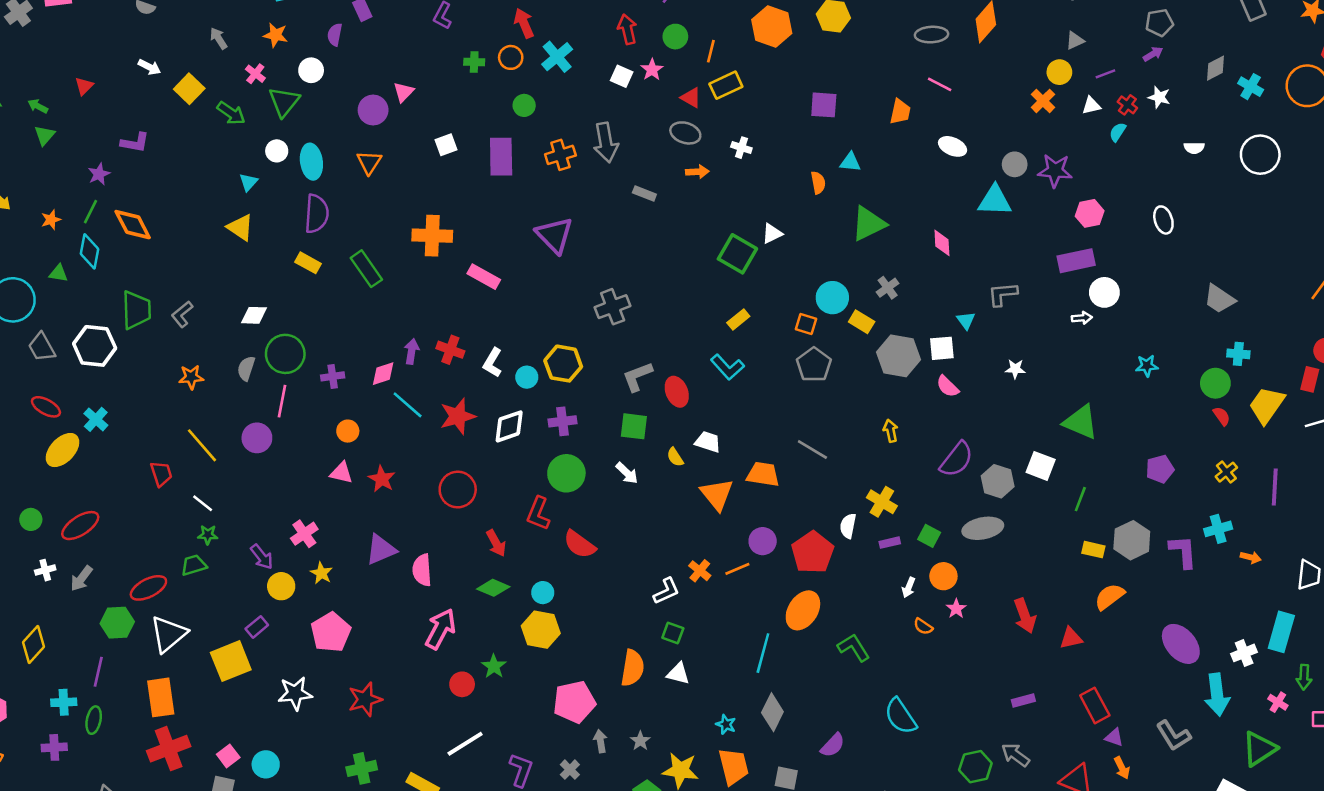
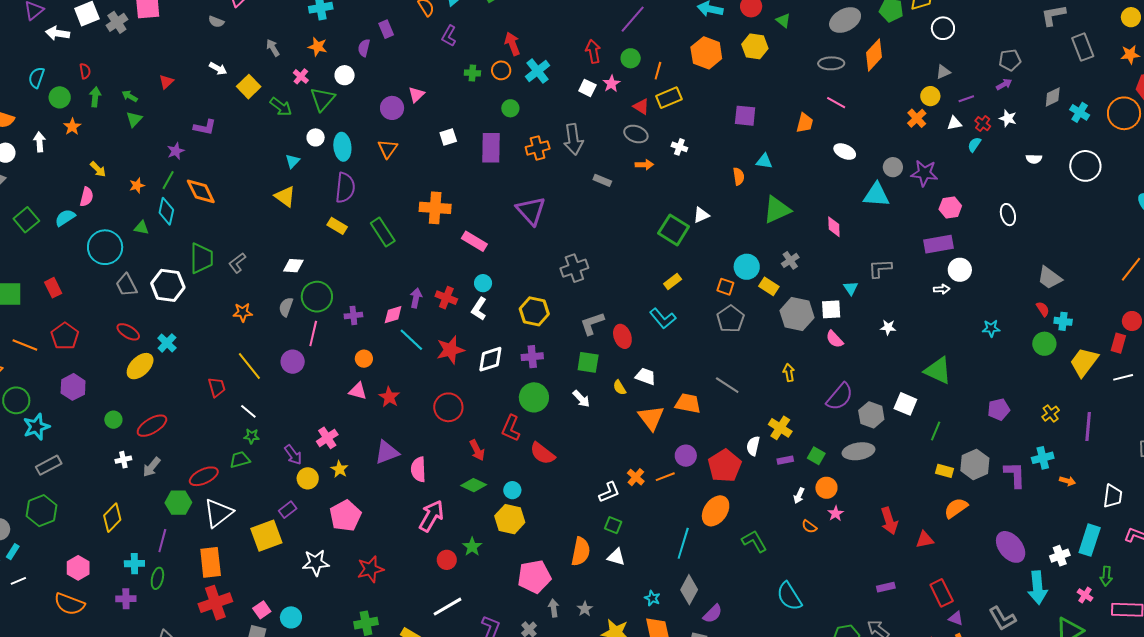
cyan circle: (527, 377) -> (483, 283), moved
red semicircle: (1222, 416) -> (1043, 309), moved
purple semicircle: (833, 745) -> (713, 614), moved

